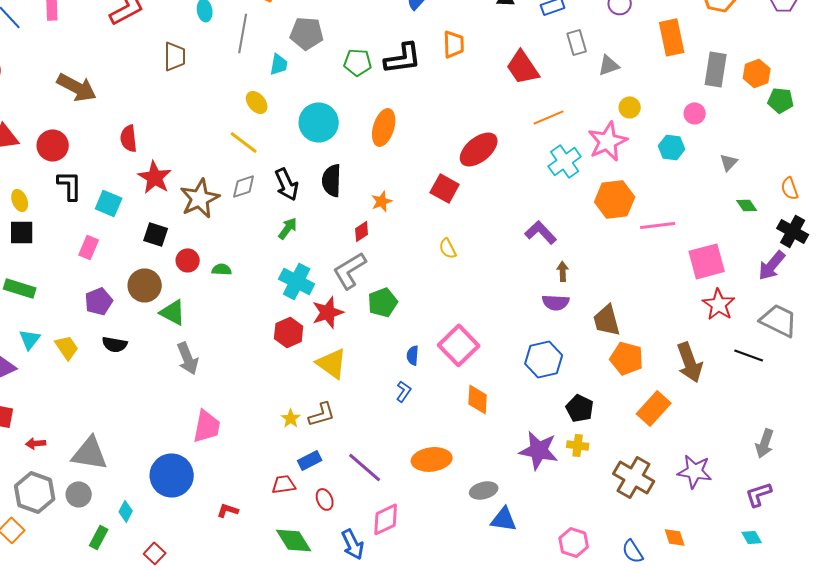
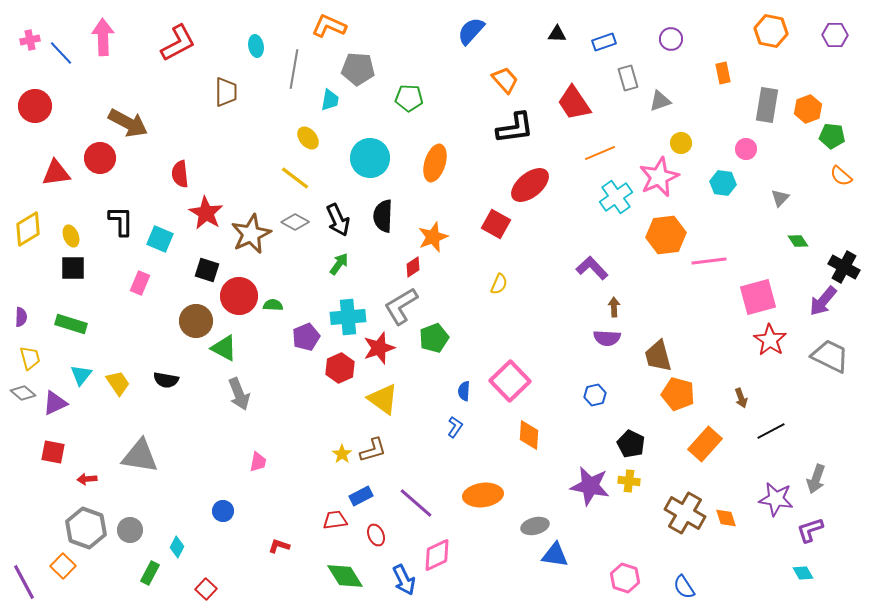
orange rectangle: (672, 37) -> (723, 73), size x0.6
orange trapezoid: (454, 44) -> (505, 80), turned -40
black L-shape: (403, 58) -> (515, 128), moved
red circle: (53, 145) -> (100, 158), moved
gray diamond: (244, 186) -> (295, 222), turned 48
orange semicircle: (790, 188) -> (841, 176), moved, turned -30
orange star: (382, 201) -> (433, 237), size x1.4
yellow semicircle: (448, 248) -> (499, 284), turned -130
red circle: (188, 260) -> (239, 296), size x1.6
cyan cross: (297, 281) -> (348, 317), turned -32
purple pentagon: (99, 301) -> (306, 337), moved
black line: (749, 355) -> (771, 431), moved, turned -48
blue hexagon: (544, 359) -> (595, 395), size x0.6
brown arrow: (690, 362) -> (741, 398), size x0.5
pink trapezoid: (207, 426) -> (258, 462), size x0.6
gray triangle: (90, 453) -> (140, 456), moved
purple star: (695, 471) -> (776, 499), moved
blue circle: (172, 475) -> (223, 511), size x0.5
orange diamond: (675, 537) -> (726, 518), moved

